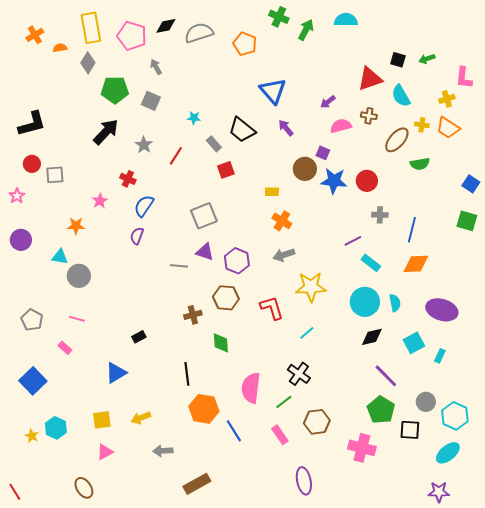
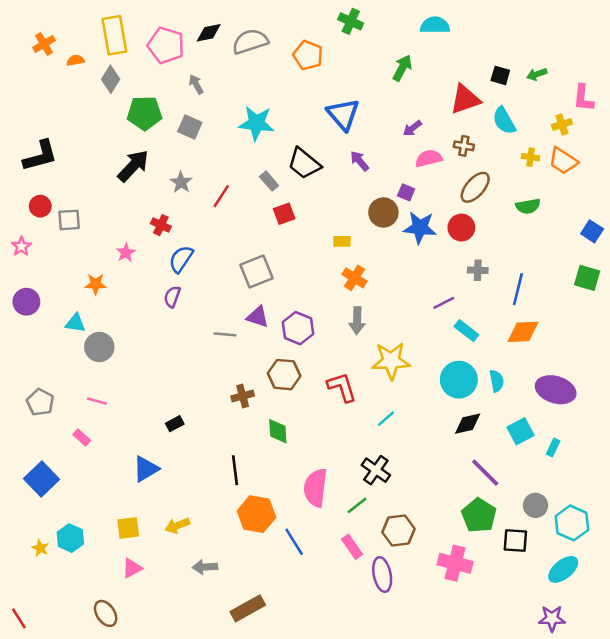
green arrow: (306, 30) -> (402, 68), moved
cyan star: (194, 118) -> (256, 123), moved, size x2.0
brown ellipse: (397, 140) -> (475, 187), moved
gray arrow: (284, 255) -> (357, 321), turned -70
purple ellipse: (304, 481) -> (382, 574), moved

